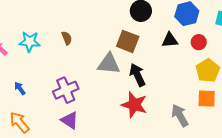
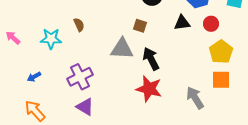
brown square: (128, 41) -> (140, 26), size x0.6
cyan star: (30, 42) -> (51, 39), moved
blue arrow: (20, 88) -> (34, 77), turned -80

